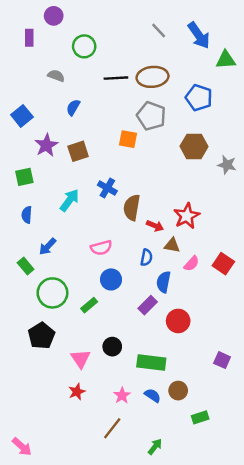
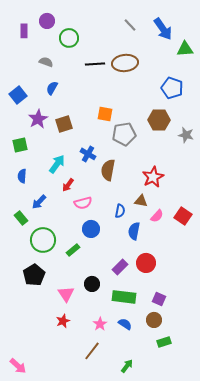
purple circle: (54, 16) -> (47, 21), moved
blue pentagon: (199, 98) -> (172, 88), moved
blue semicircle: (73, 107) -> (52, 88), moved
gray pentagon: (151, 116) -> (124, 134), moved, turned -30
red arrow: (155, 226) -> (68, 185), moved, turned 104
purple rectangle: (148, 305) -> (120, 267), moved
purple square: (222, 360) -> (159, 299), moved
brown circle: (178, 391) -> (154, 320), moved

